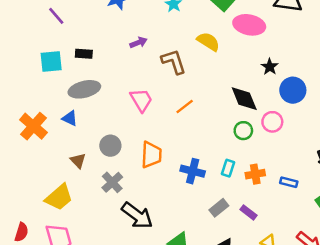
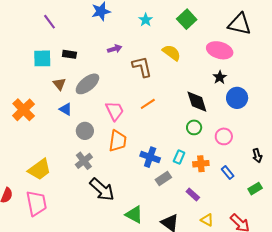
pink ellipse: (249, 25) -> (220, 50), moved
gray ellipse: (84, 89) -> (87, 84), moved, turned -30
pink trapezoid: (141, 100) -> (115, 111), moved
blue triangle: (70, 118) -> (66, 109), moved
pink circle: (272, 122) -> (224, 136), moved
brown triangle: (78, 161) -> (59, 84), moved
blue rectangle: (289, 182) -> (228, 173), turned 32
gray rectangle: (219, 208) -> (163, 178), moved

